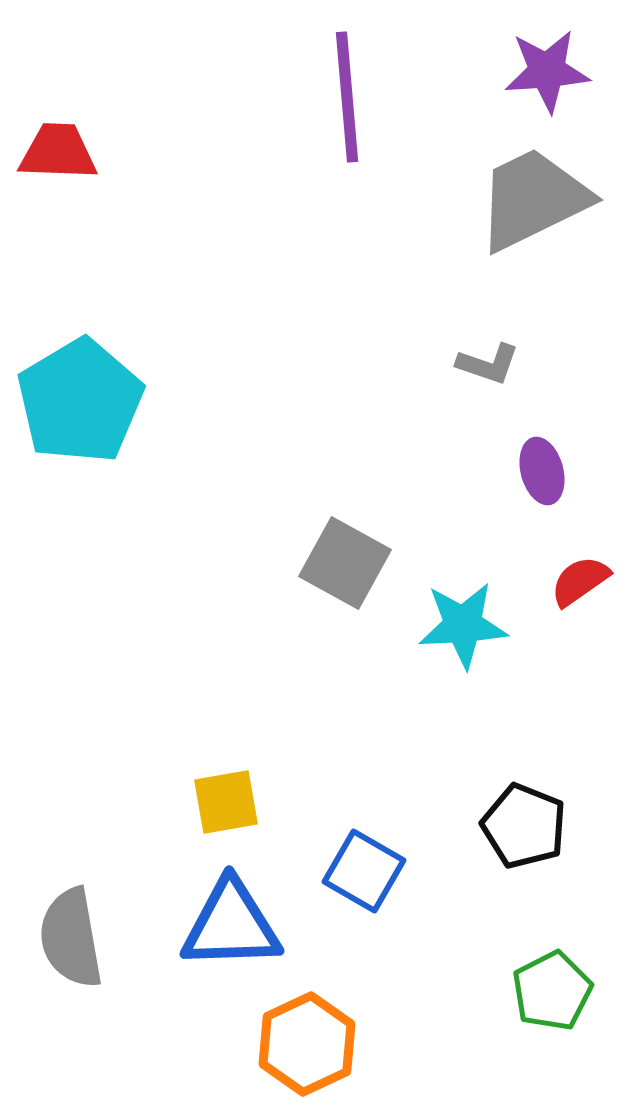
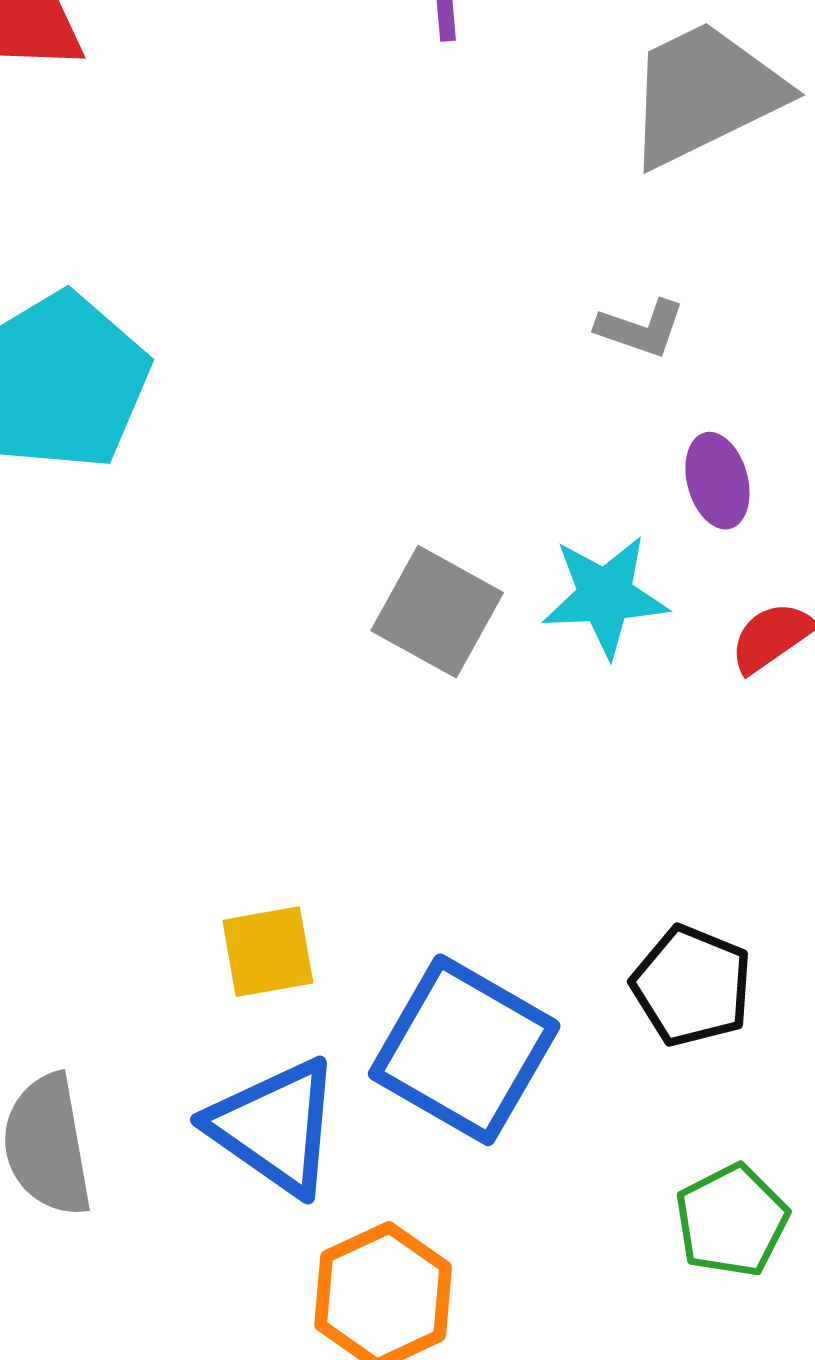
cyan star: (463, 625) -> (605, 596), moved
blue square: (364, 871) -> (464, 1050), size x1.6
blue triangle: (231, 925) -> (275, 1127), turned 37

